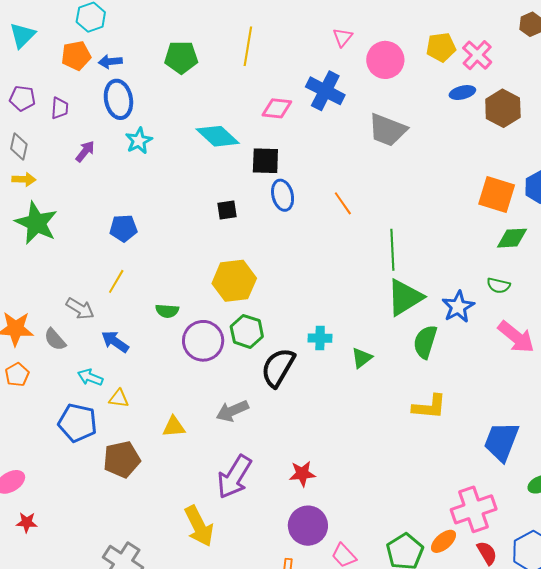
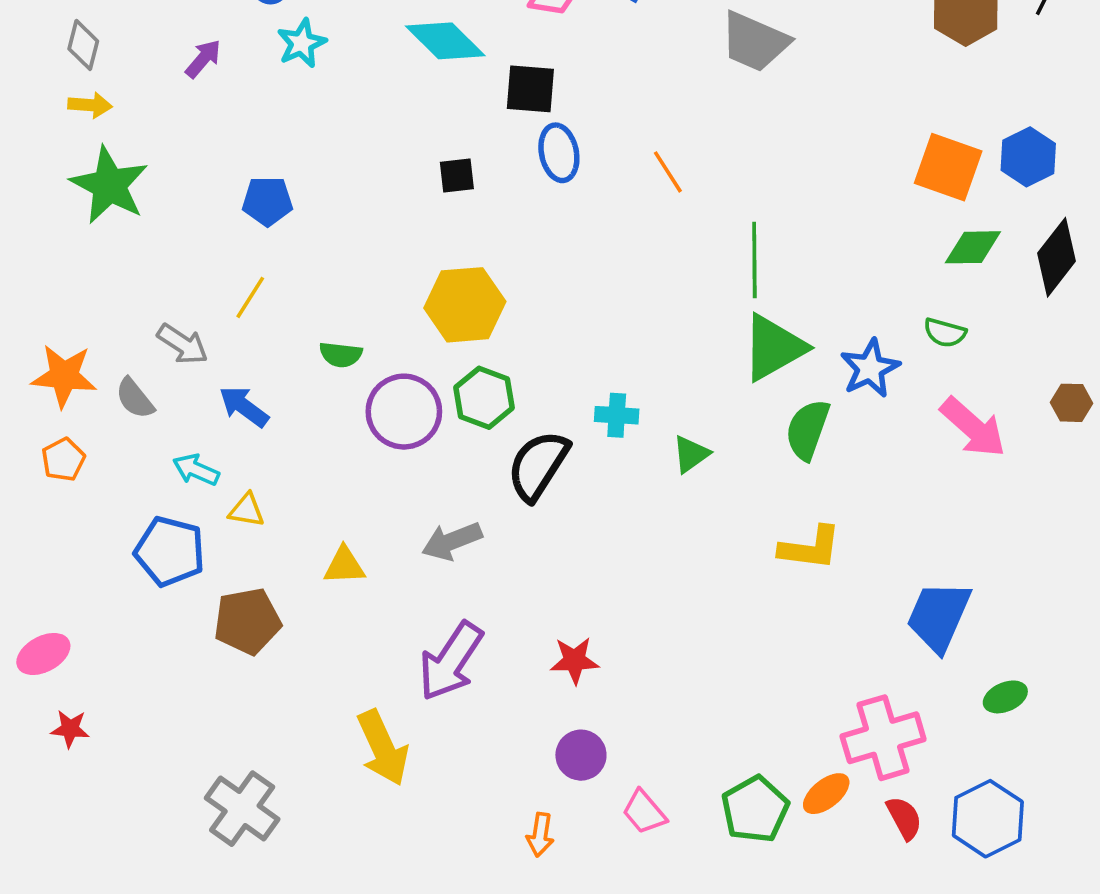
purple circle: (308, 526) -> (581, 755), size x0.7

